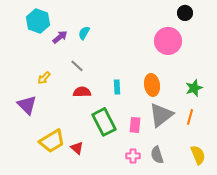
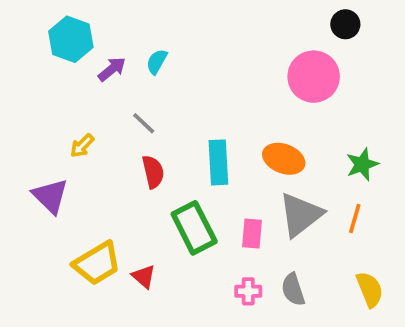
orange ellipse: (152, 85) -> (284, 159), turned -60
cyan rectangle: (117, 87) -> (218, 162), size x1.6
red semicircle: (82, 92) -> (153, 172), turned 78

